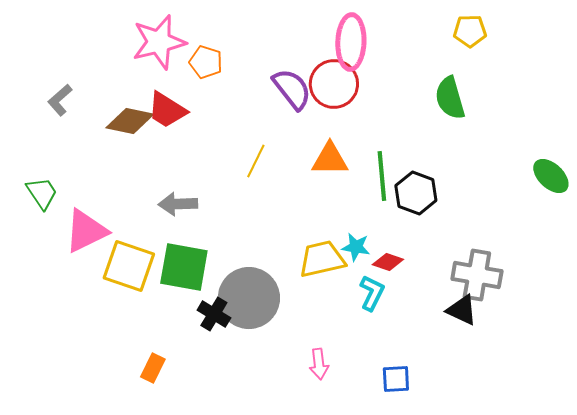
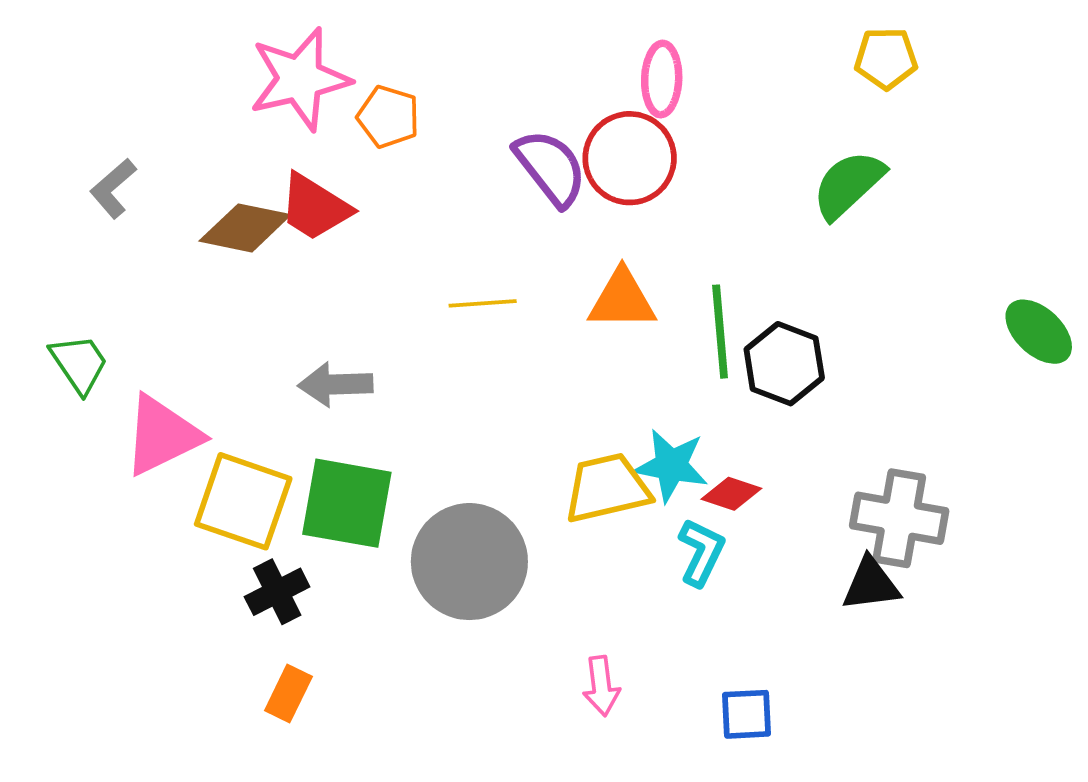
pink ellipse: (351, 42) -> (662, 79), size x0.7
green semicircle: (450, 98) -> (848, 185), turned 63
yellow line: (256, 161) -> (483, 303), turned 60
cyan star: (356, 247) -> (671, 465), size x1.4
black triangle: (462, 310) -> (871, 584), turned -32
black cross: (214, 314) -> (277, 592), moved, turned 32

